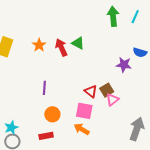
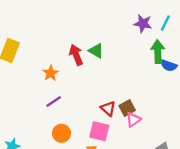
green arrow: (113, 16) -> (158, 52), moved
orange star: (39, 45) -> (51, 73), moved
purple star: (124, 65) -> (143, 24), moved
purple line: (44, 88) -> (54, 102), turned 48

